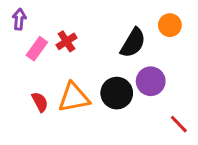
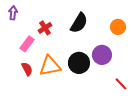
orange circle: (170, 25) -> (118, 27), moved
black semicircle: (133, 43) -> (79, 23), moved
pink rectangle: (37, 49) -> (27, 44), moved

